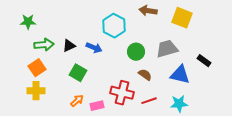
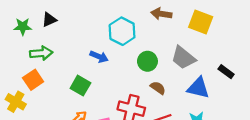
black triangle: (69, 46) -> (49, 20), moved
gray trapezoid: (167, 49) -> (183, 58), turned -125
yellow cross: (36, 91) -> (16, 102), moved, turned 30

